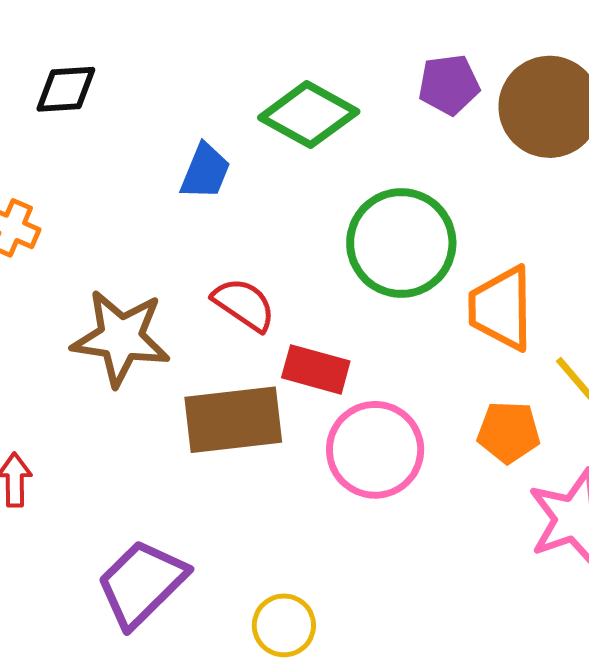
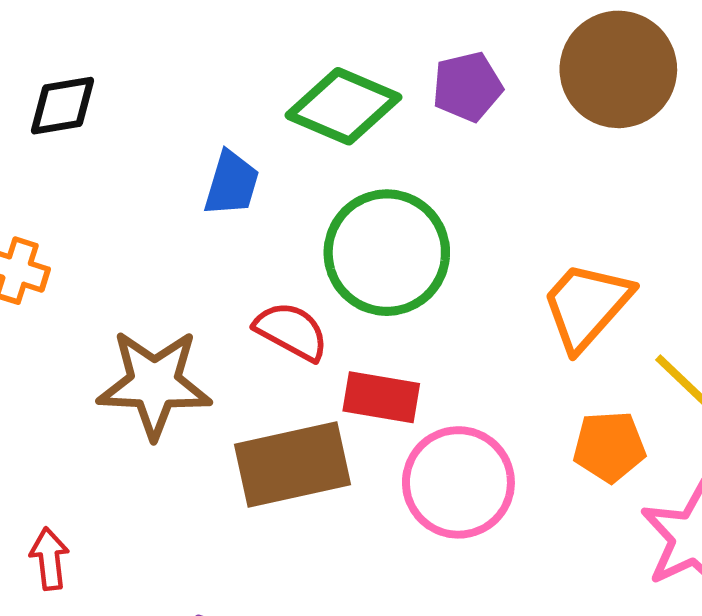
purple pentagon: (449, 85) -> (467, 87), moved
green circle: (401, 243) -> (387, 253), moved
orange trapezoid: (501, 308) -> (586, 306), turned 48

